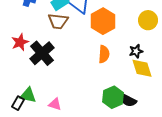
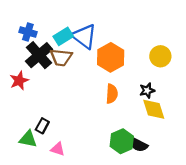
black cross: (42, 53) -> (39, 55), moved
black rectangle: (18, 103) -> (42, 126), moved

